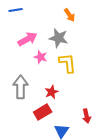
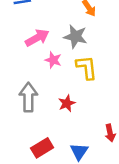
red rectangle: (43, 112) -> (42, 148), moved

